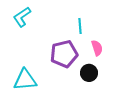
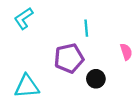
pink semicircle: (97, 48) -> (126, 52), moved

